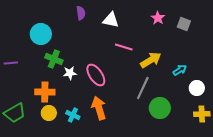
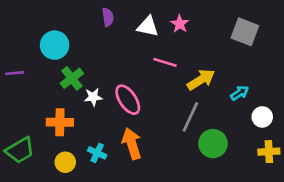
pink star: (158, 18) -> (180, 24), moved
gray square: (184, 24) -> (245, 32), size x1.5
green cross: (54, 59) -> (72, 78), turned 30
purple line: (11, 63) -> (15, 73), moved
yellow circle: (49, 113) -> (65, 162), moved

